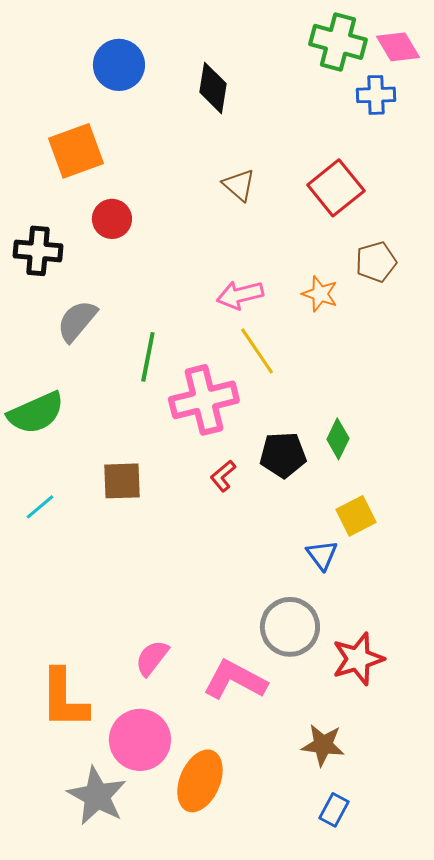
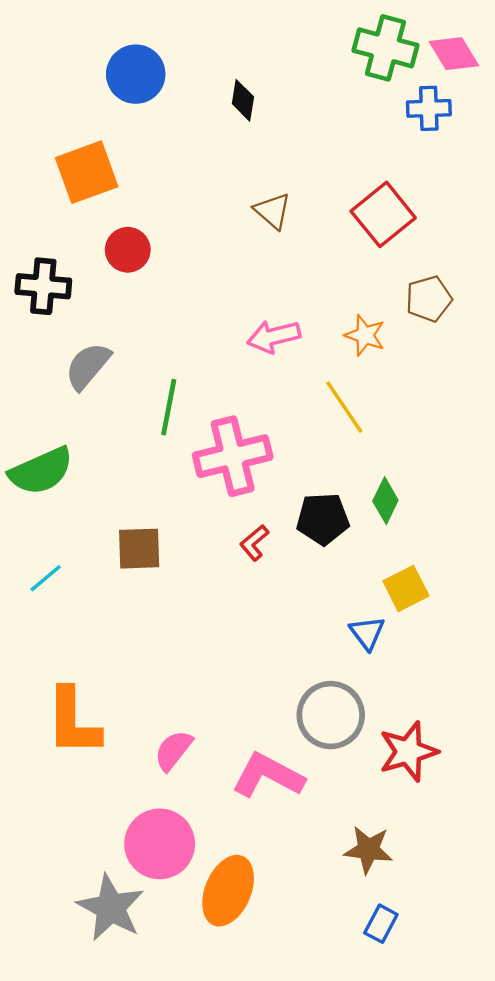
black diamond: (213, 88) -> (243, 100), size x0.7
yellow line: (257, 351) -> (344, 407), moved
orange L-shape: (64, 699) -> (73, 722), moved

